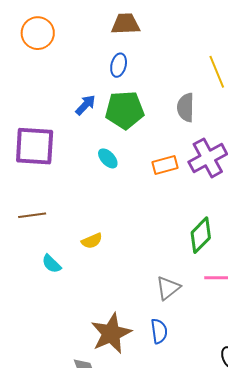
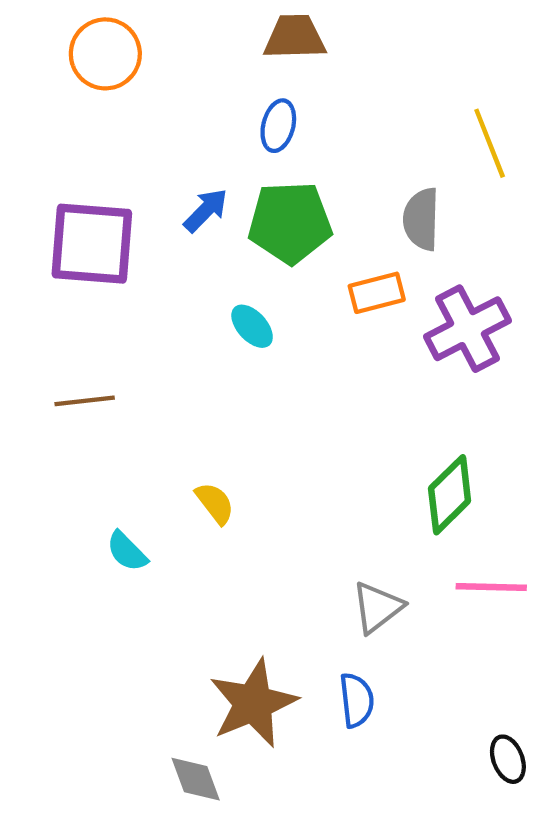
purple square: (35, 146) -> (92, 244), moved
orange rectangle: (165, 165) -> (377, 293), moved
brown line: (32, 215) -> (85, 401), moved
yellow semicircle: (92, 241) -> (215, 503), turned -105

